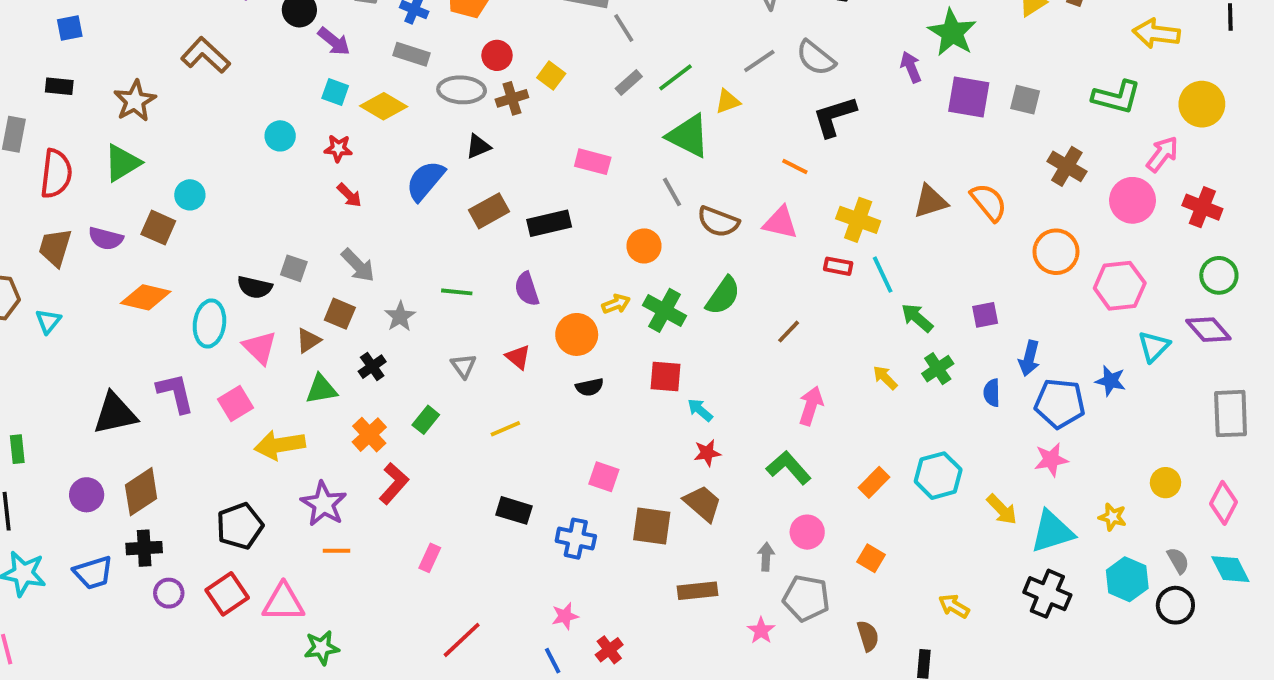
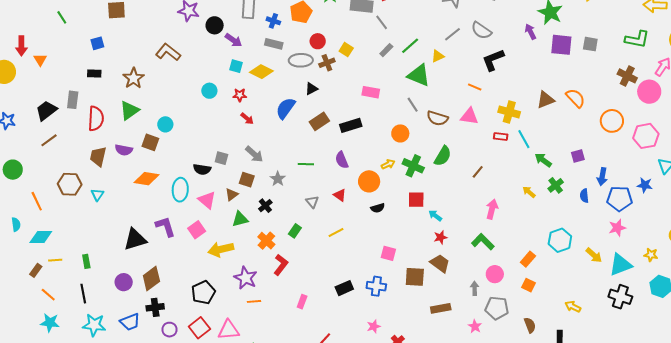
brown cross: (1067, 166) -> (627, 76), moved
orange rectangle: (874, 482) -> (528, 259), moved
black rectangle: (514, 510) -> (344, 288), moved, turned -36

